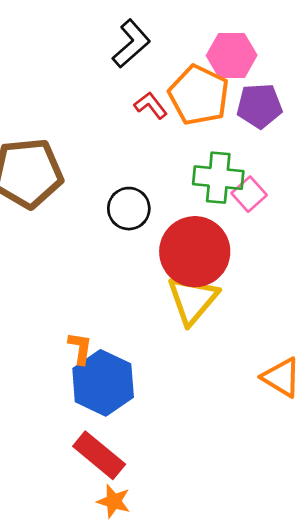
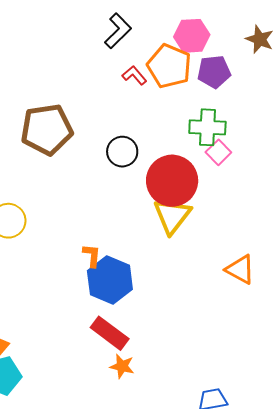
green cross: (218, 178) -> (207, 127), moved
pink square: (249, 194) -> (218, 152), moved

